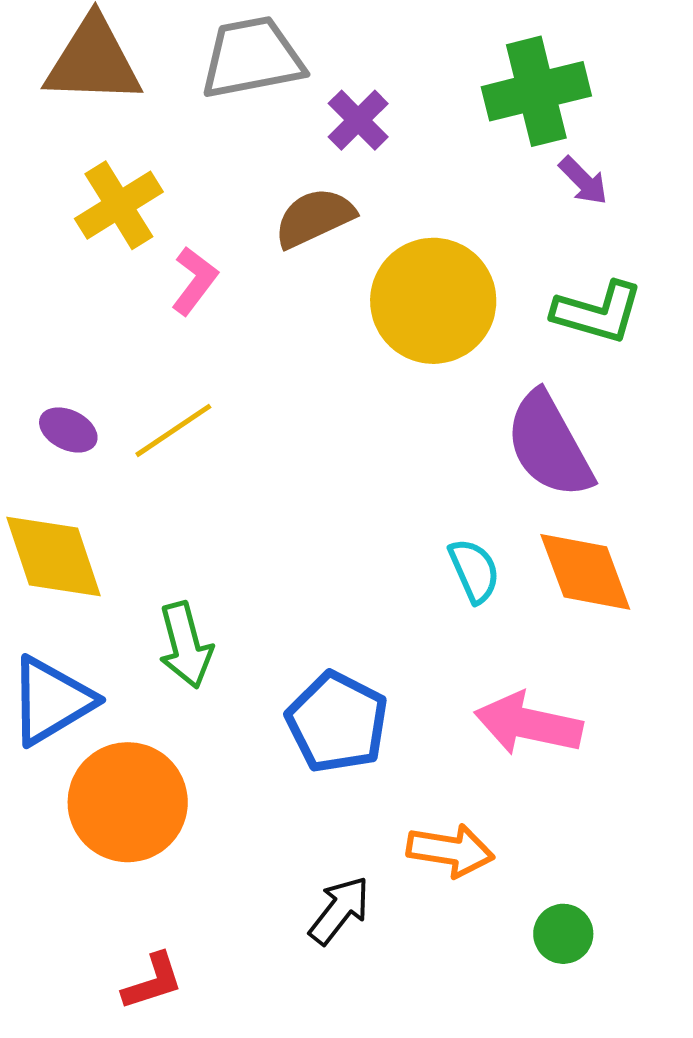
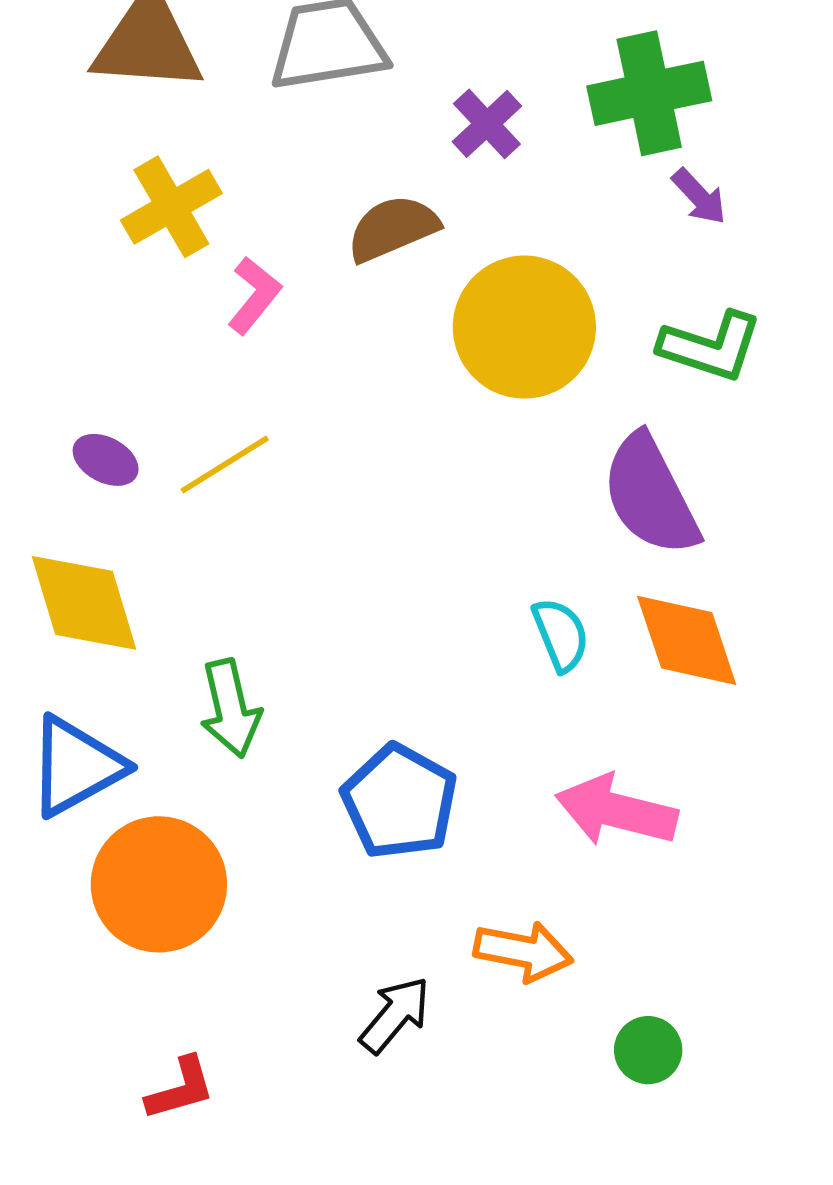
purple cross: (358, 120) -> (487, 124), moved

